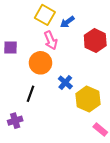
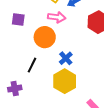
pink arrow: (51, 40) -> (57, 17), turned -66
yellow hexagon: (88, 99) -> (65, 81), moved

